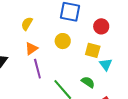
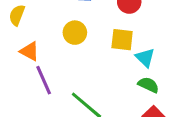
orange triangle: (31, 49) -> (30, 51), turned -48
green semicircle: (88, 82) -> (148, 85), moved

